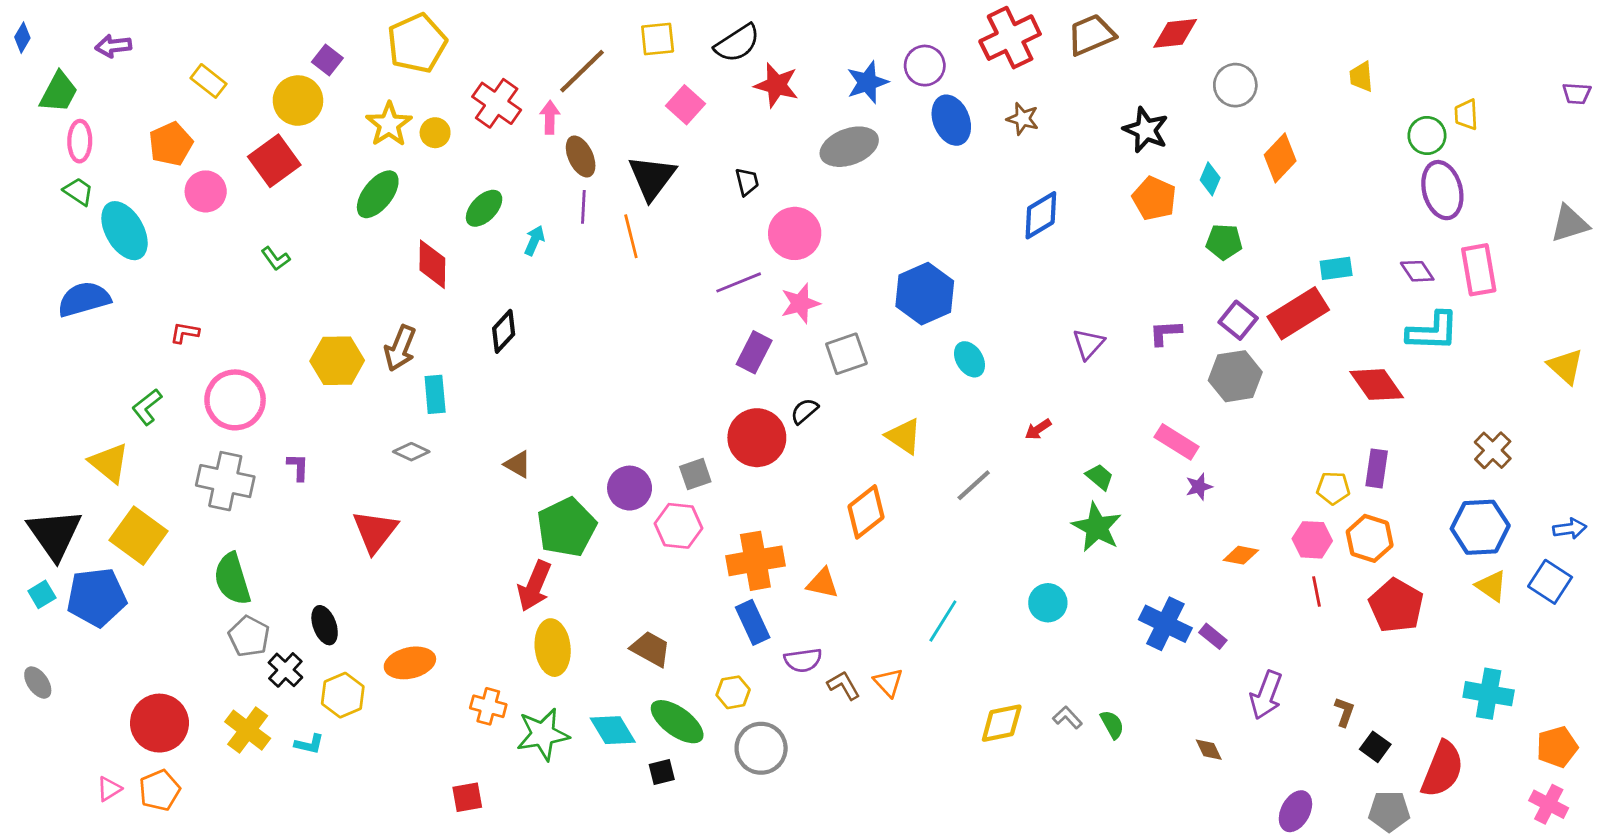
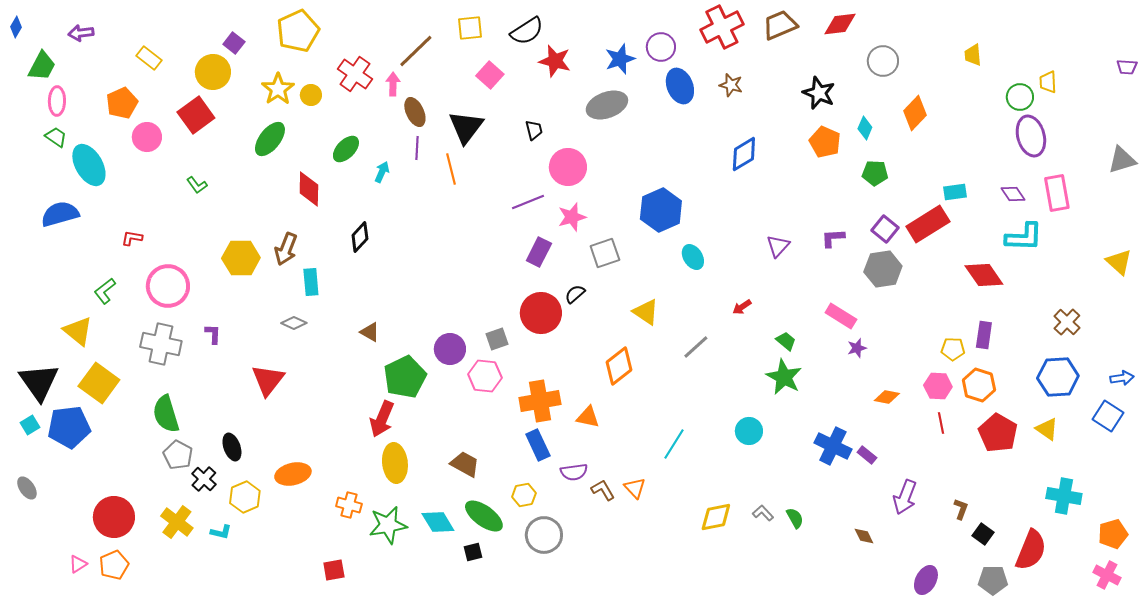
yellow triangle: (1491, 586) -> (1047, 429), moved

